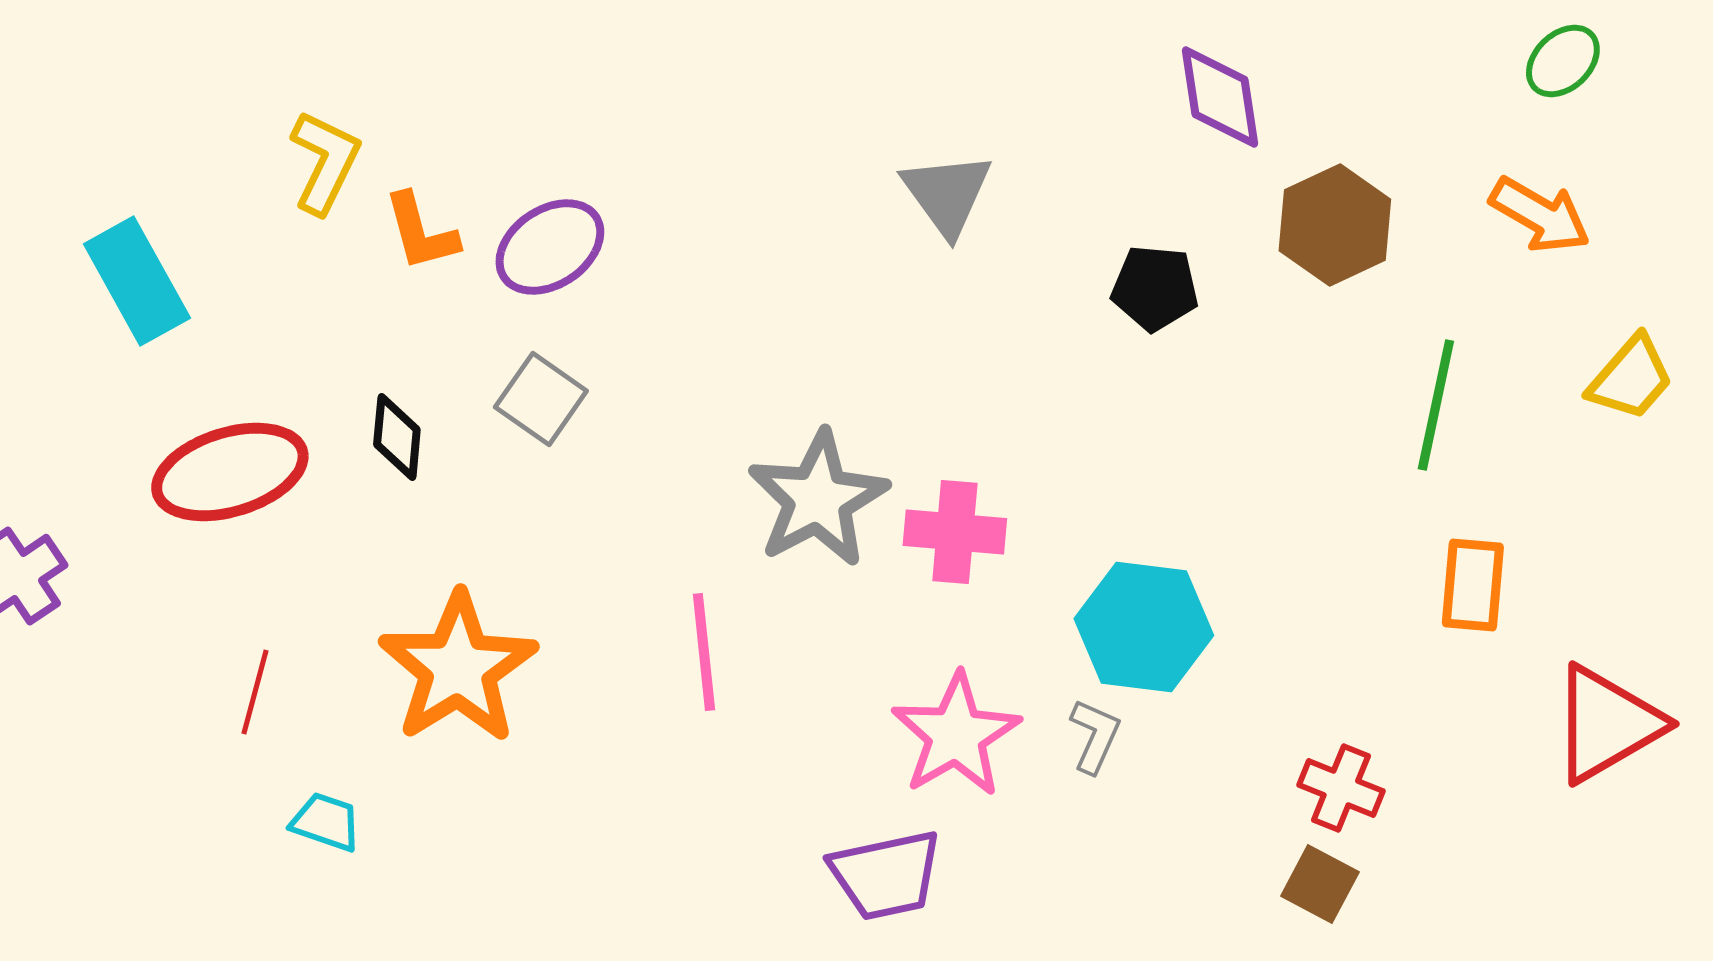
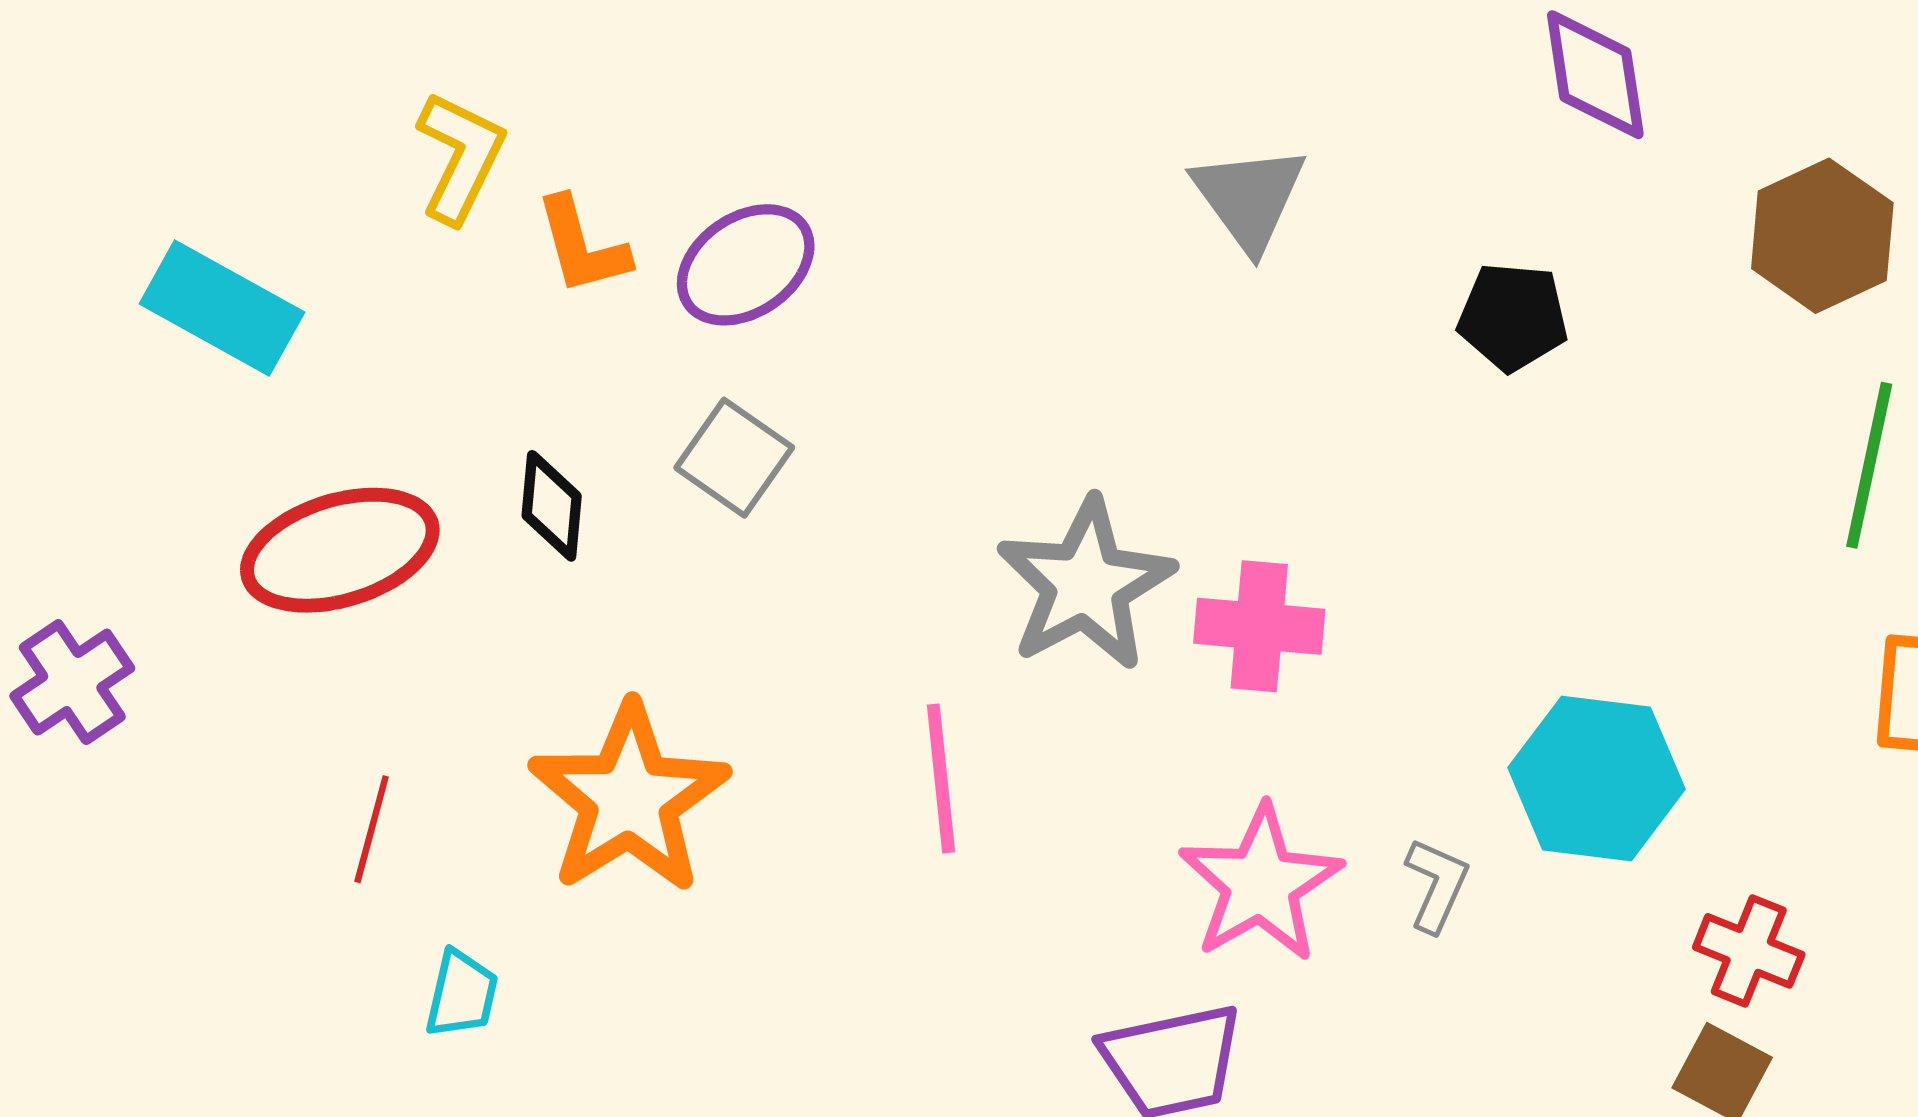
brown hexagon: (1335, 225) -> (1822, 236), moved
cyan rectangle: (137, 281) -> (222, 308), turned -32
cyan hexagon: (1144, 627) -> (1597, 778), moved
cyan trapezoid: (326, 822) -> (462, 994), turned 84

